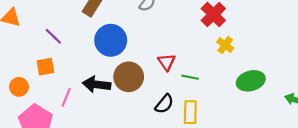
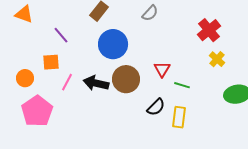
pink line: (66, 97) -> (67, 82), moved

